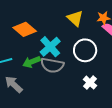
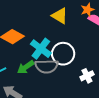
white circle: (85, 50) -> (63, 54), moved
white cross: (90, 83) -> (87, 76), turned 32

